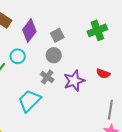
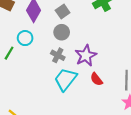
red semicircle: (103, 74) -> (96, 79), moved, turned 40
cyan trapezoid: (30, 101) -> (65, 79), moved

